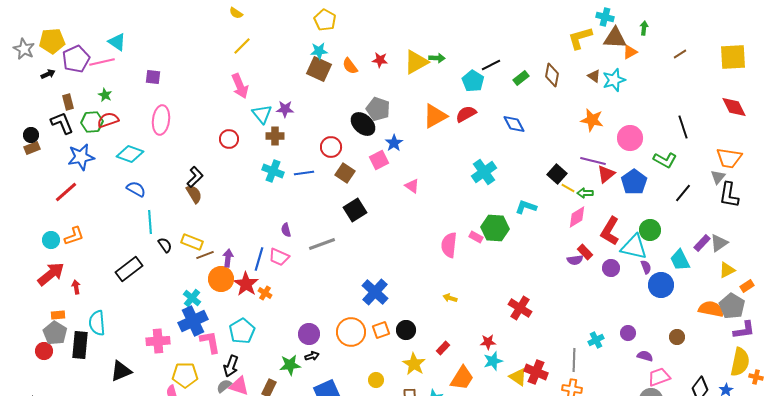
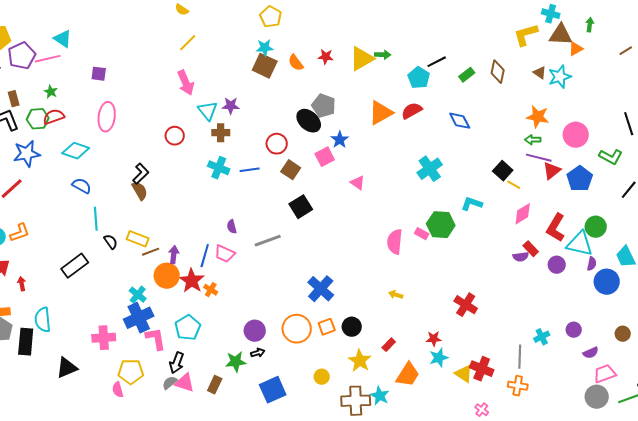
green arrow: (585, 193) -> (533, 140), moved
purple semicircle: (646, 267) -> (592, 264), turned 32
purple semicircle: (645, 356) -> (591, 353), turned 140

